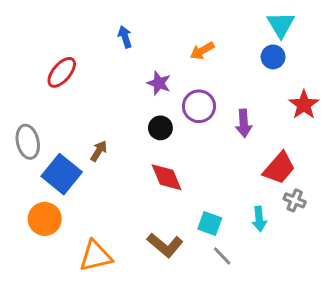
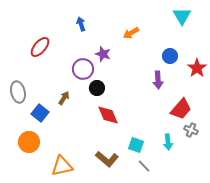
blue circle: (273, 57) -> (170, 56), moved
purple circle: (199, 106) -> (83, 69), moved
black circle: (160, 128) -> (97, 88), moved
blue square: (62, 174) -> (40, 113), size x0.7

